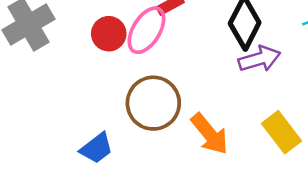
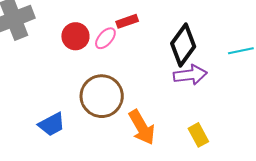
pink ellipse: (146, 30) -> (105, 38), size x0.6
yellow rectangle: (282, 132) -> (198, 135), size x0.7

